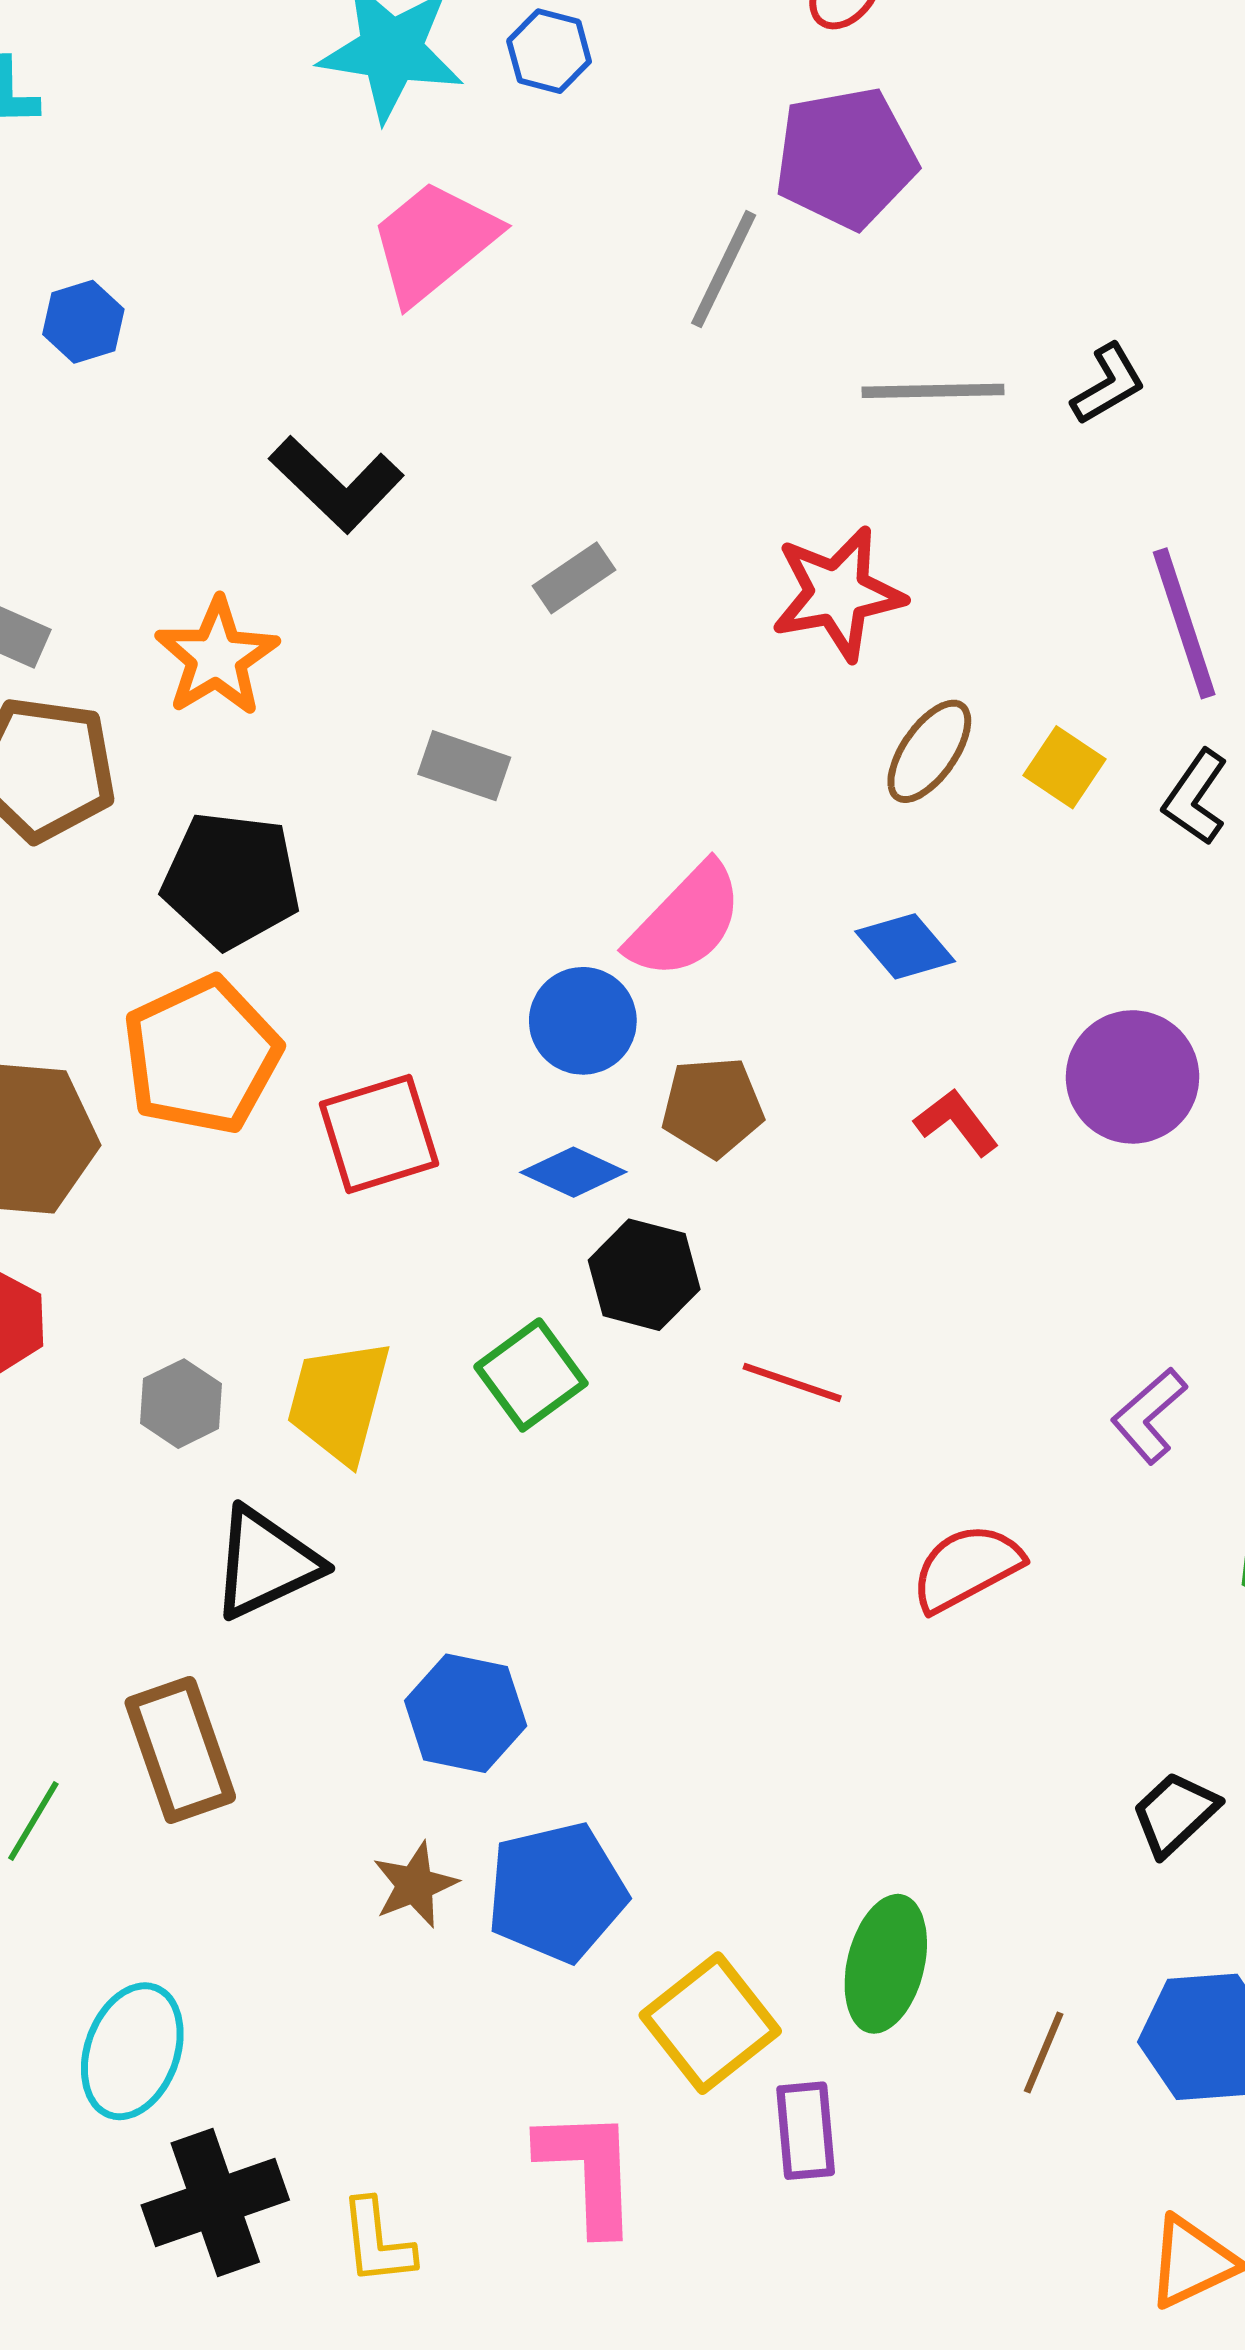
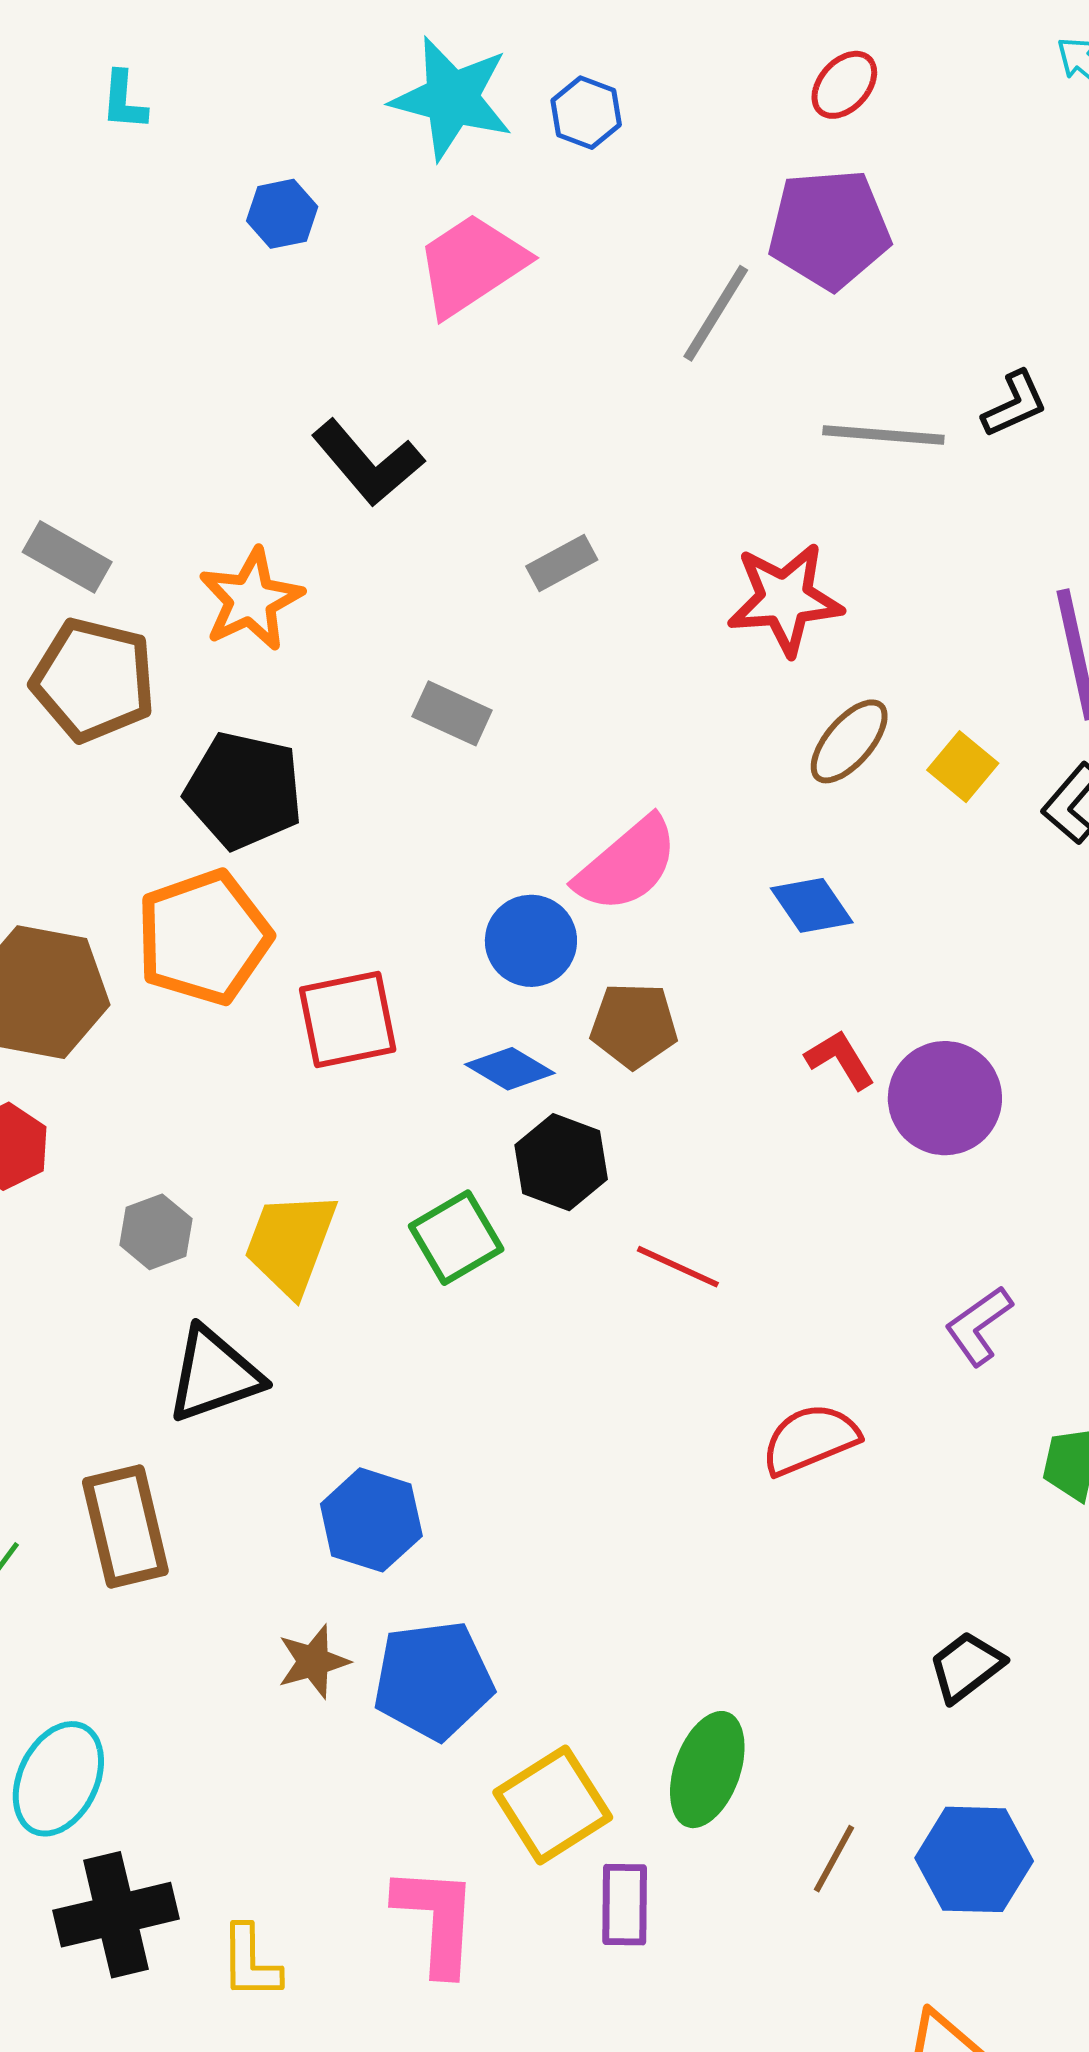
blue hexagon: (83, 322) -> (282, 214), moved
black L-shape: (1108, 384) -> (1015, 404), moved
purple circle: (1132, 1077) -> (945, 1098), moved

